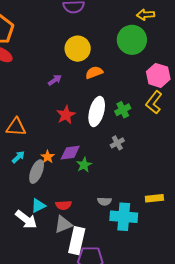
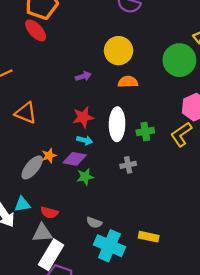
white ellipse: (97, 111) -> (117, 124), turned -32
cyan arrow: (18, 157) -> (85, 140), moved, turned 40

